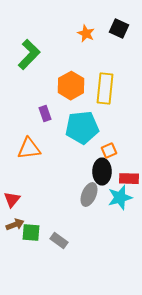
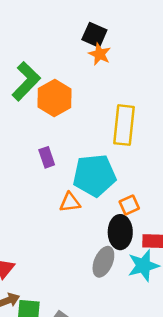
black square: (119, 29) -> (94, 35), moved
orange hexagon: (71, 86) -> (54, 98), moved
orange triangle: (29, 149) -> (70, 202), moved, size x0.7

